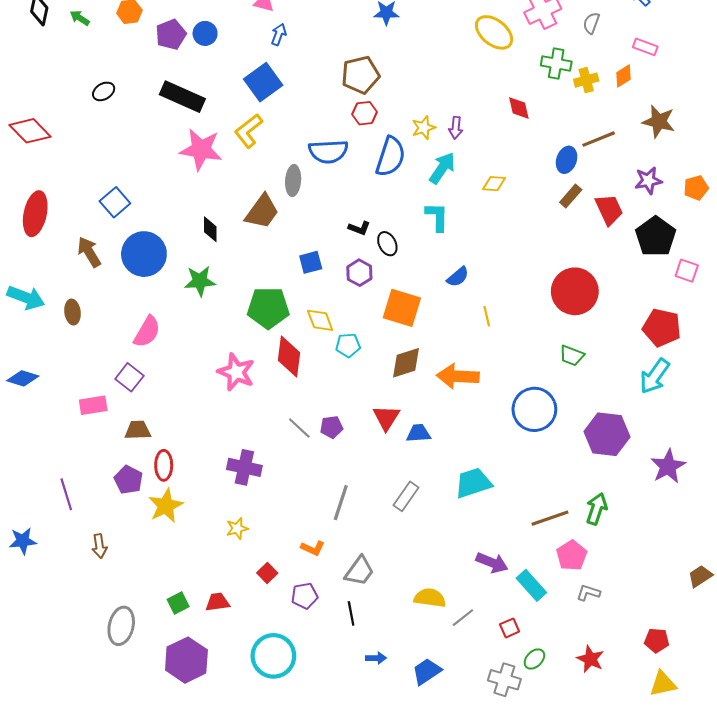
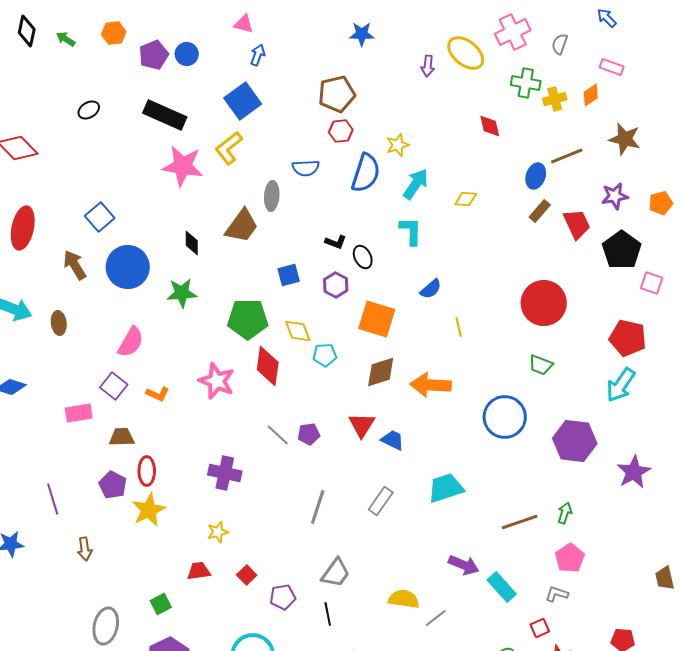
purple arrow: (456, 128) -> (428, 66), moved
blue semicircle: (328, 152) -> (306, 168), size x0.7
blue trapezoid: (418, 433) -> (393, 440), turned 30
green arrow: (597, 509) -> (565, 513), size x0.7
orange L-shape: (313, 548) -> (158, 394), moved
pink pentagon: (572, 555) -> (570, 558), moved
brown trapezoid: (700, 576) -> (665, 578), turned -70
red trapezoid: (217, 602) -> (199, 571), moved
red square: (510, 628) -> (540, 628), moved

